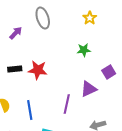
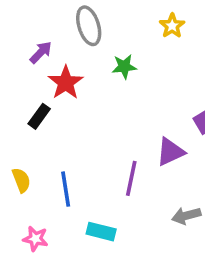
green star: (84, 50) -> (124, 67), moved
black rectangle: (15, 69) -> (39, 116), turned -48
red star: (38, 70) -> (66, 83), moved, turned 30

